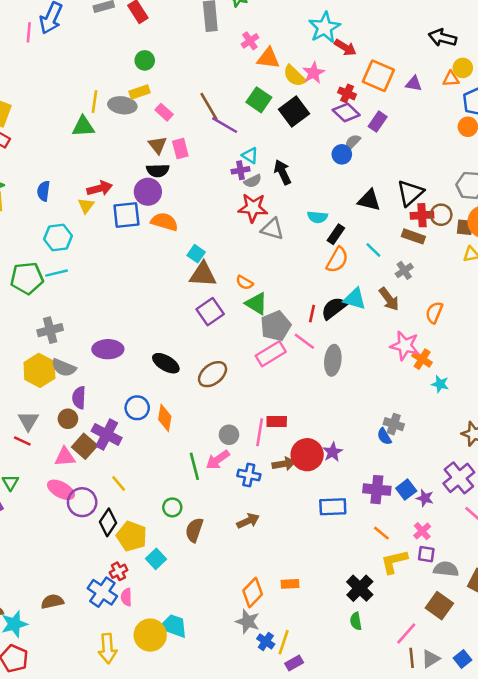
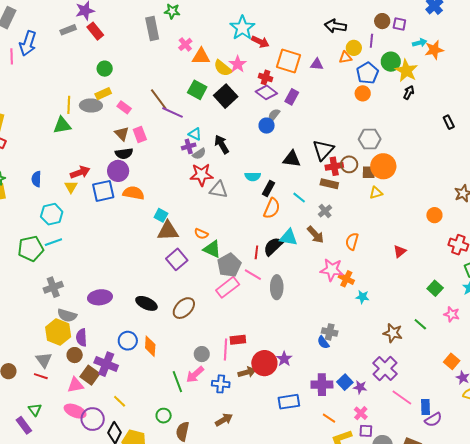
yellow hexagon: (39, 370) -> (58, 332), moved

